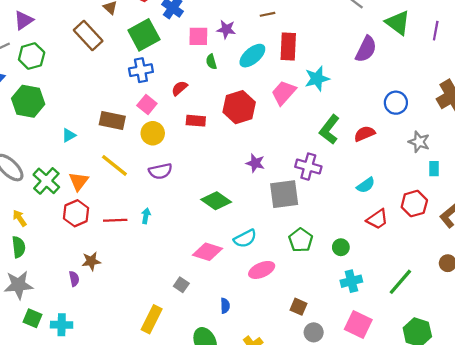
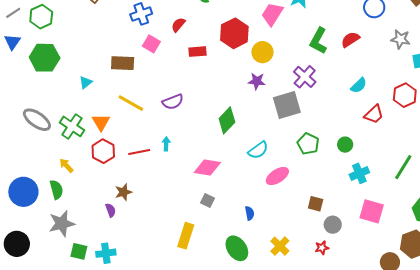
yellow circle: (153, 133) -> (262, 52), moved
purple cross: (308, 167) -> (305, 77), turned 35
green diamond: (216, 201) -> (227, 120), turned -72
yellow arrow: (20, 218) -> (66, 165), moved
pink diamond: (207, 252) -> (207, 168), moved

